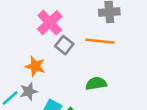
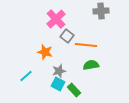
orange line: (100, 41) -> (86, 45), moved
gray star: (29, 91) -> (59, 71), moved

